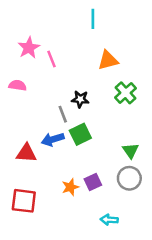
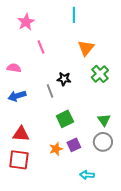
pink star: (29, 48) -> (26, 22), moved
orange triangle: (108, 60) -> (86, 48), turned -36
green square: (80, 134) -> (65, 119), moved
blue arrow: (53, 139) -> (17, 96), moved
red triangle: (26, 153) -> (21, 134), moved

